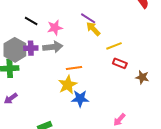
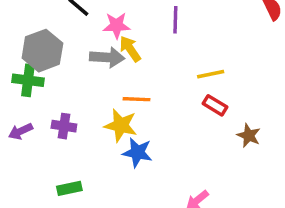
purple line: (88, 18) -> (175, 20), turned 49
yellow arrow: (93, 29) -> (130, 49), moved
purple cross: (31, 48) -> (64, 126), moved
yellow star: (68, 85) -> (121, 125), turned 30

